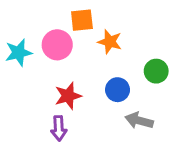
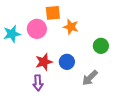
blue circle: (118, 90) -> (67, 62), moved
gray arrow: (139, 121) -> (90, 78), turned -60

